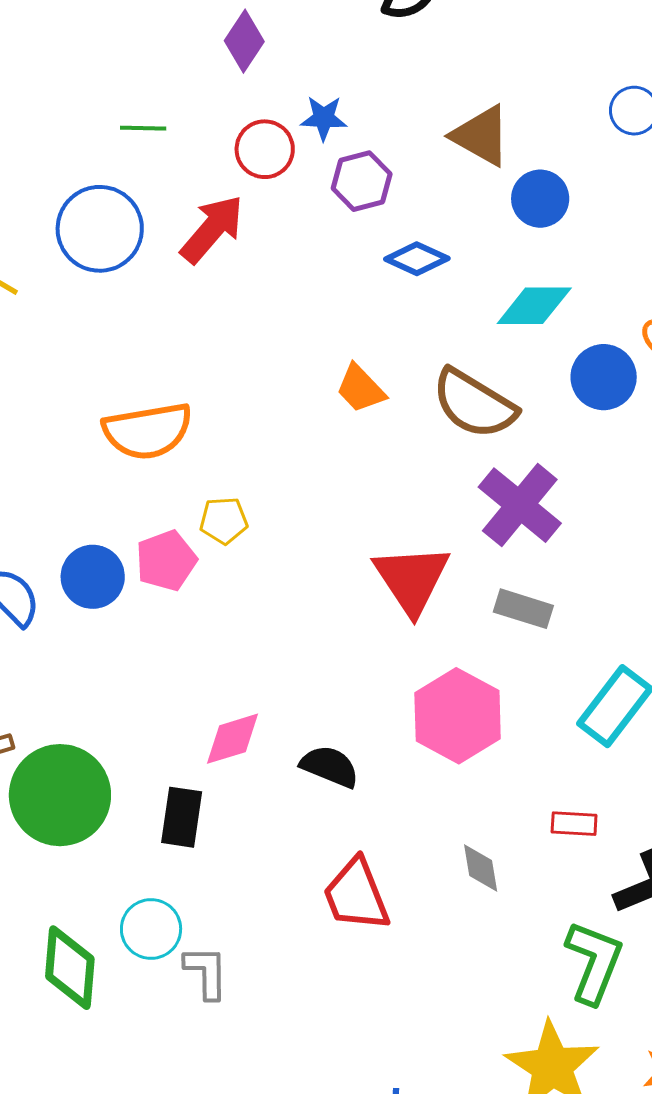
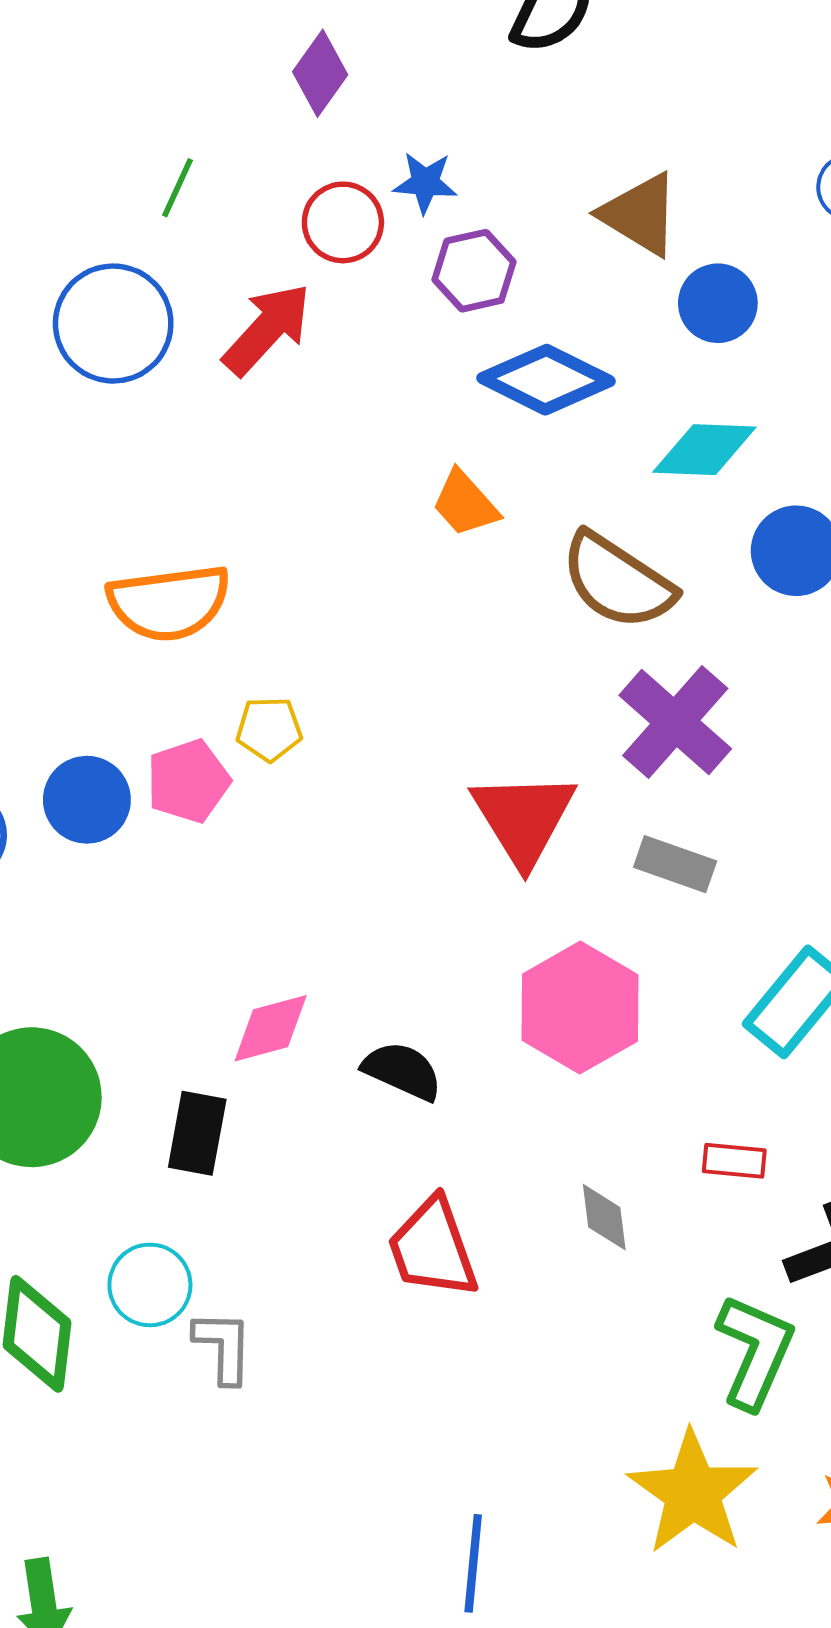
green line: (143, 128) -> (177, 188), turned -69
blue diamond: (417, 259) -> (546, 380), size x1.5
orange trapezoid: (361, 389) -> (465, 504), moved

